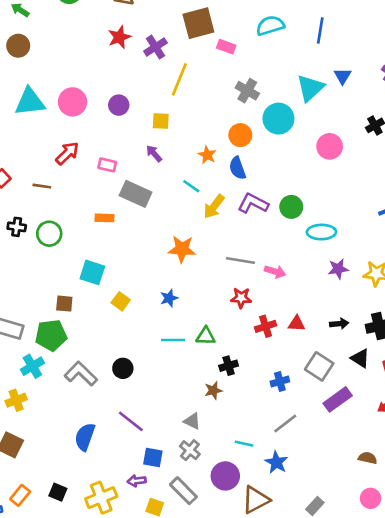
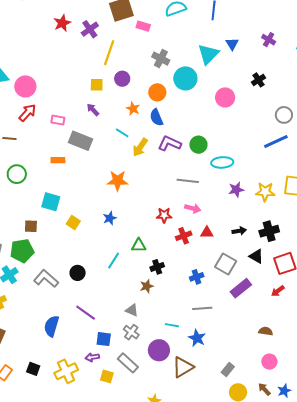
pink circle: (72, 102) -> (25, 86), moved
purple circle: (119, 105) -> (122, 79), moved
gray line: (240, 260) -> (188, 181), moved
pink arrow: (275, 272) -> (193, 208), moved
cyan line: (173, 340) -> (114, 261), moved, turned -54
gray line: (285, 424) -> (202, 308), turned 36

